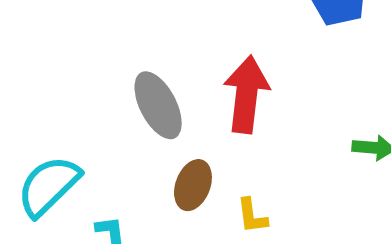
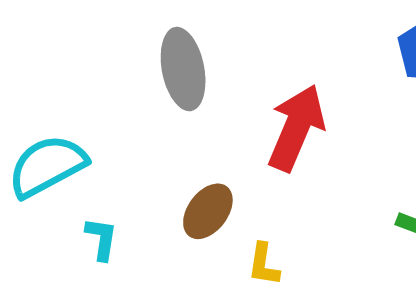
gray ellipse: (158, 105) -> (183, 69), moved

